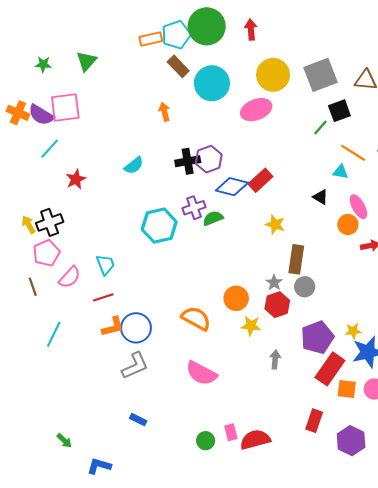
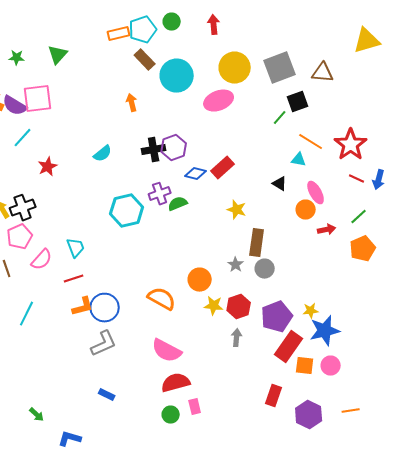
green circle: (207, 26) -> (172, 22), size x0.5
blue diamond: (232, 187) -> (196, 174), size x0.7
red hexagon: (277, 305) -> (239, 307), moved
red semicircle: (255, 440) -> (176, 383), moved

